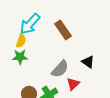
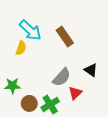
cyan arrow: (30, 24) -> (30, 30), turned -90
green star: (20, 57) -> (13, 86), moved

